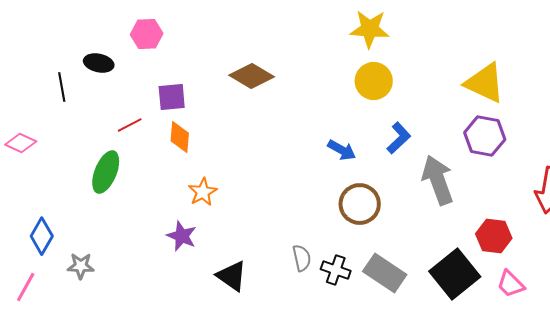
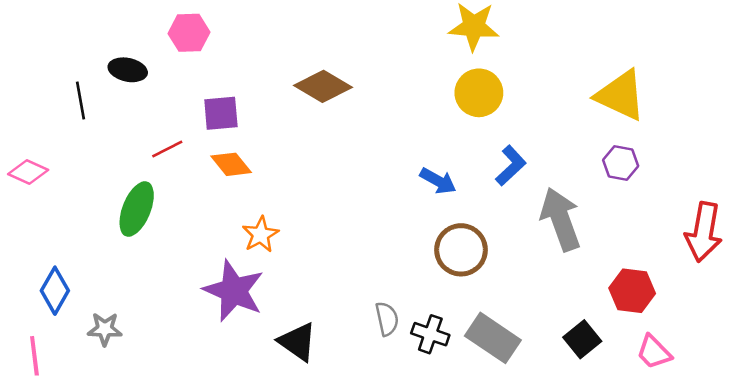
purple hexagon: (485, 136) -> (621, 163), size x0.7
orange diamond: (180, 137) -> (231, 164), turned -44
purple star: (182, 236) -> (234, 291), size x1.6
black square: (455, 274) -> (582, 339), size x0.6
pink line: (26, 287) -> (34, 356), turned -36

